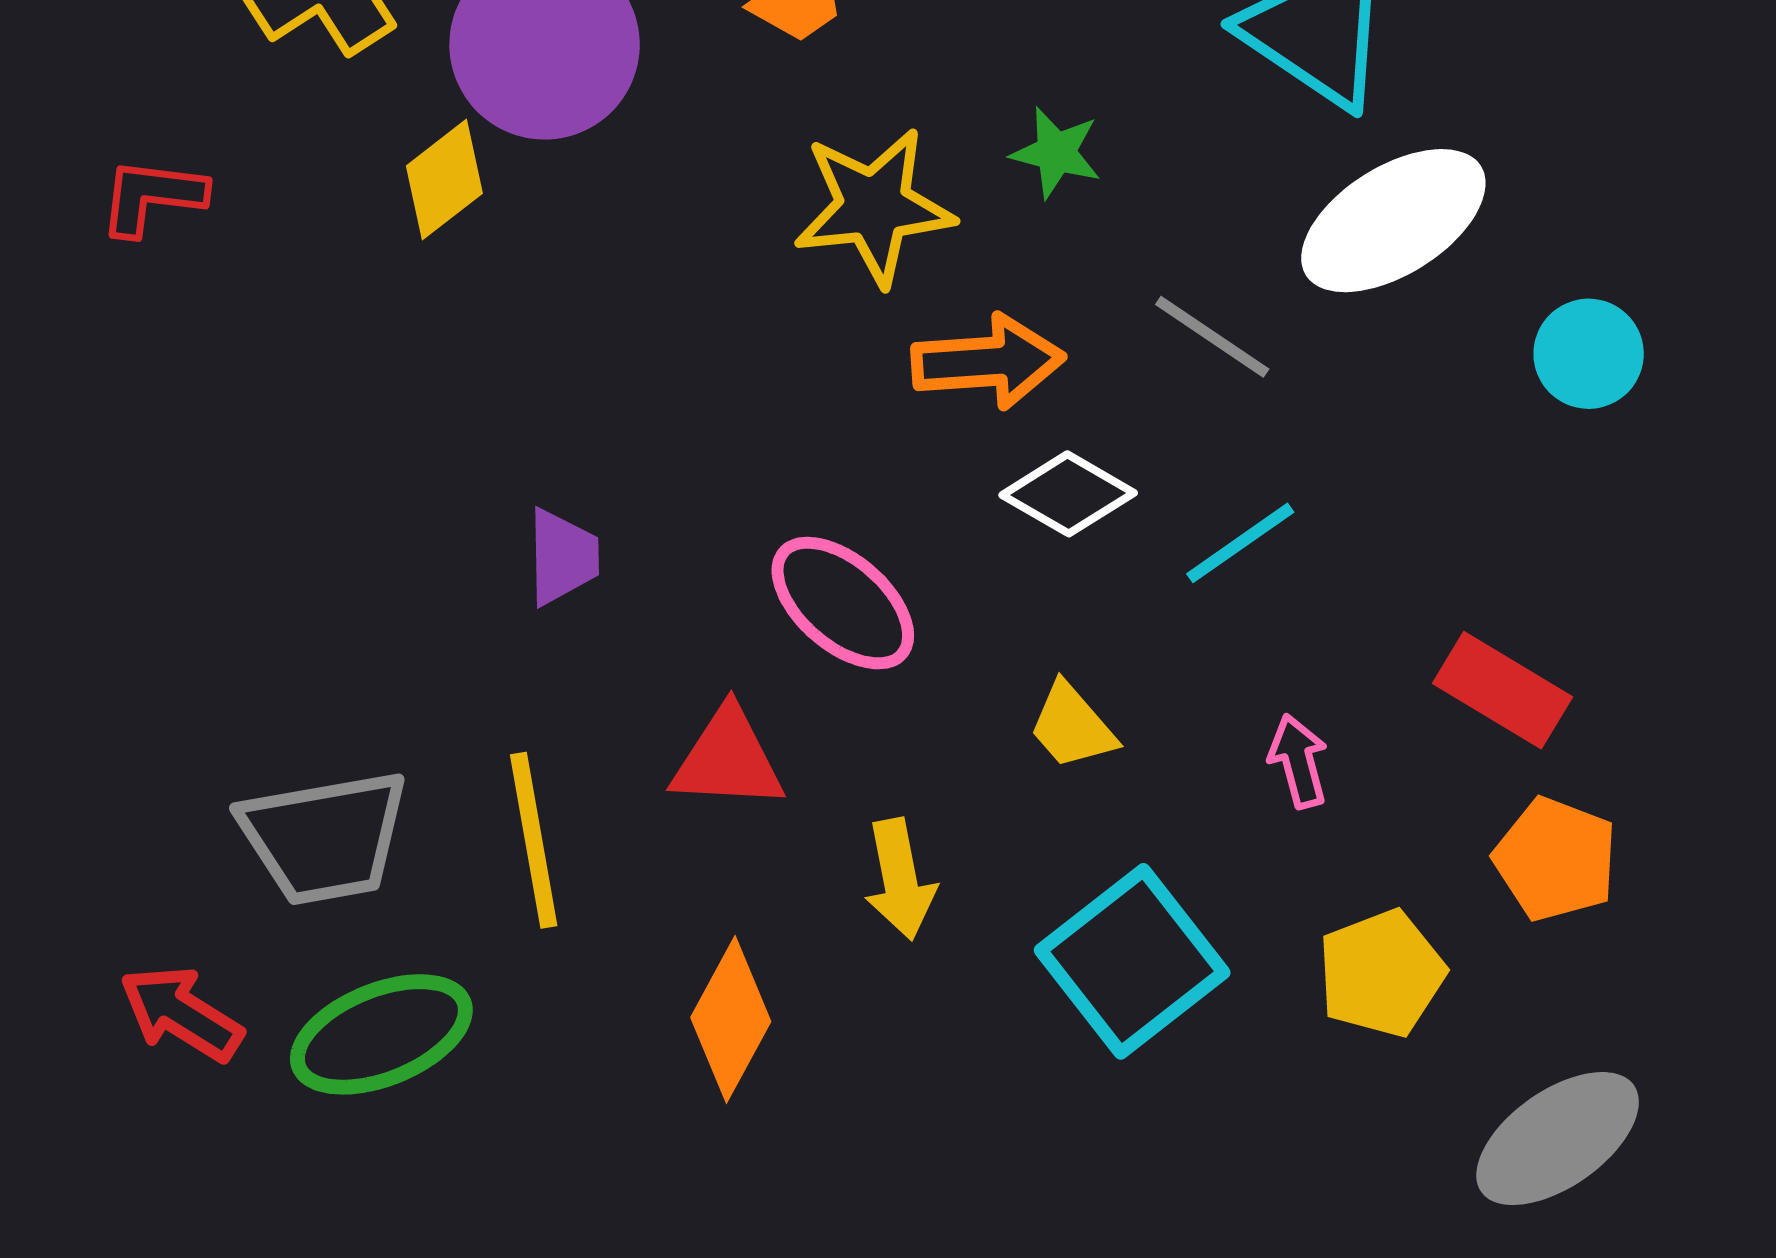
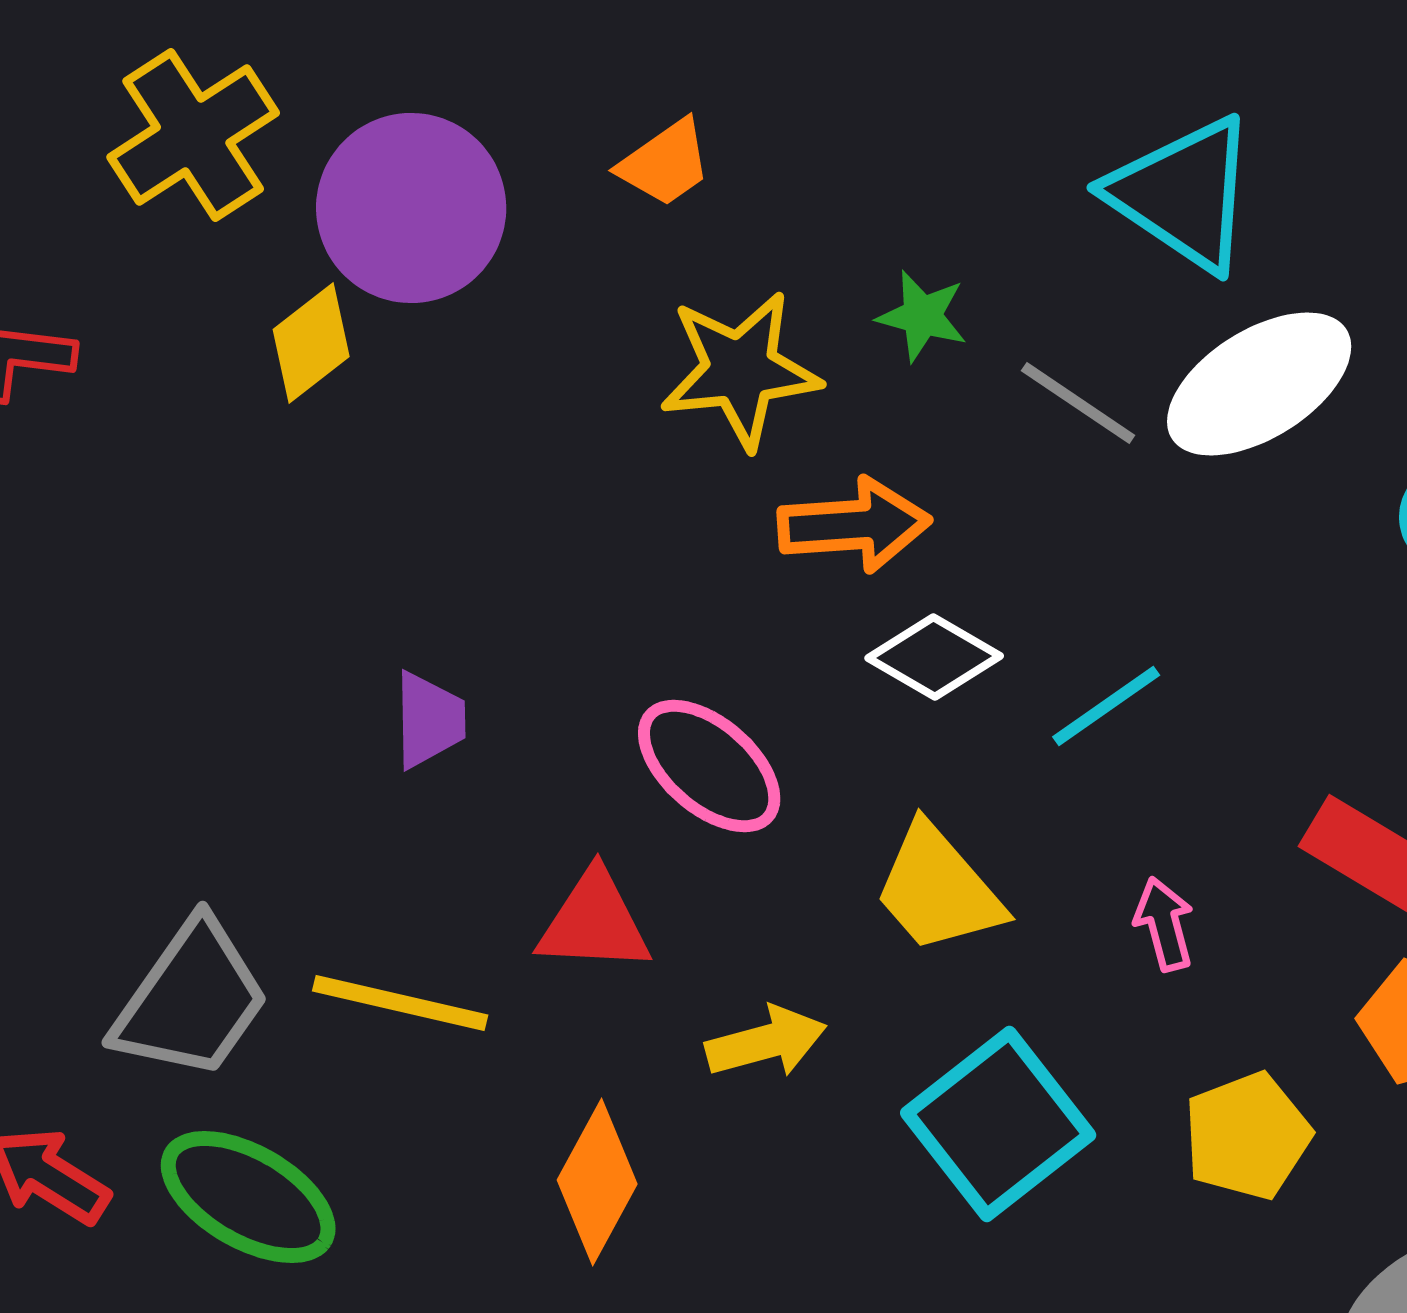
gray line: (1212, 337) -> (1078, 403), moved
yellow trapezoid: (1072, 726) -> (938, 889), size x1.5
gray trapezoid: (324, 837) -> (191, 1000), turned -45
yellow line: (534, 840) -> (400, 1003), turned -67
yellow arrow: (900, 879) -> (766, 1042), turned -94
green ellipse: (381, 1034) -> (248, 1197), turned 52

